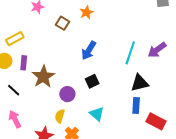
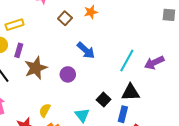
blue arrow: (89, 50) -> (86, 50), turned -90
black square: (92, 81) -> (104, 100), moved, turned -32
purple circle: (67, 94) -> (68, 74), moved

